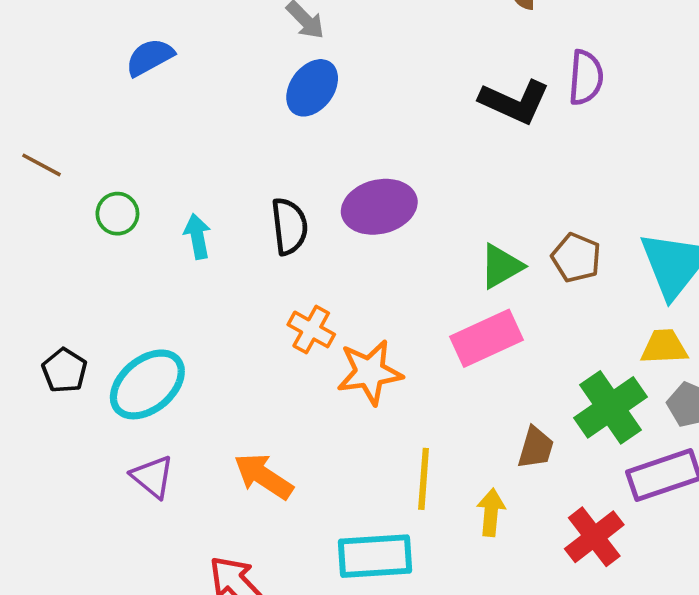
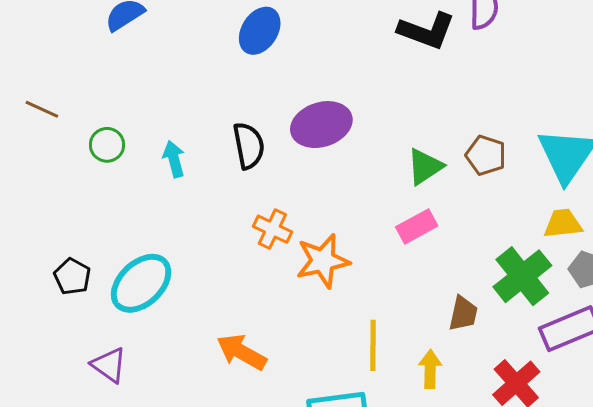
pink rectangle: (486, 338) -> (417, 226), size x0.7
purple triangle: (153, 477) -> (109, 365), moved

